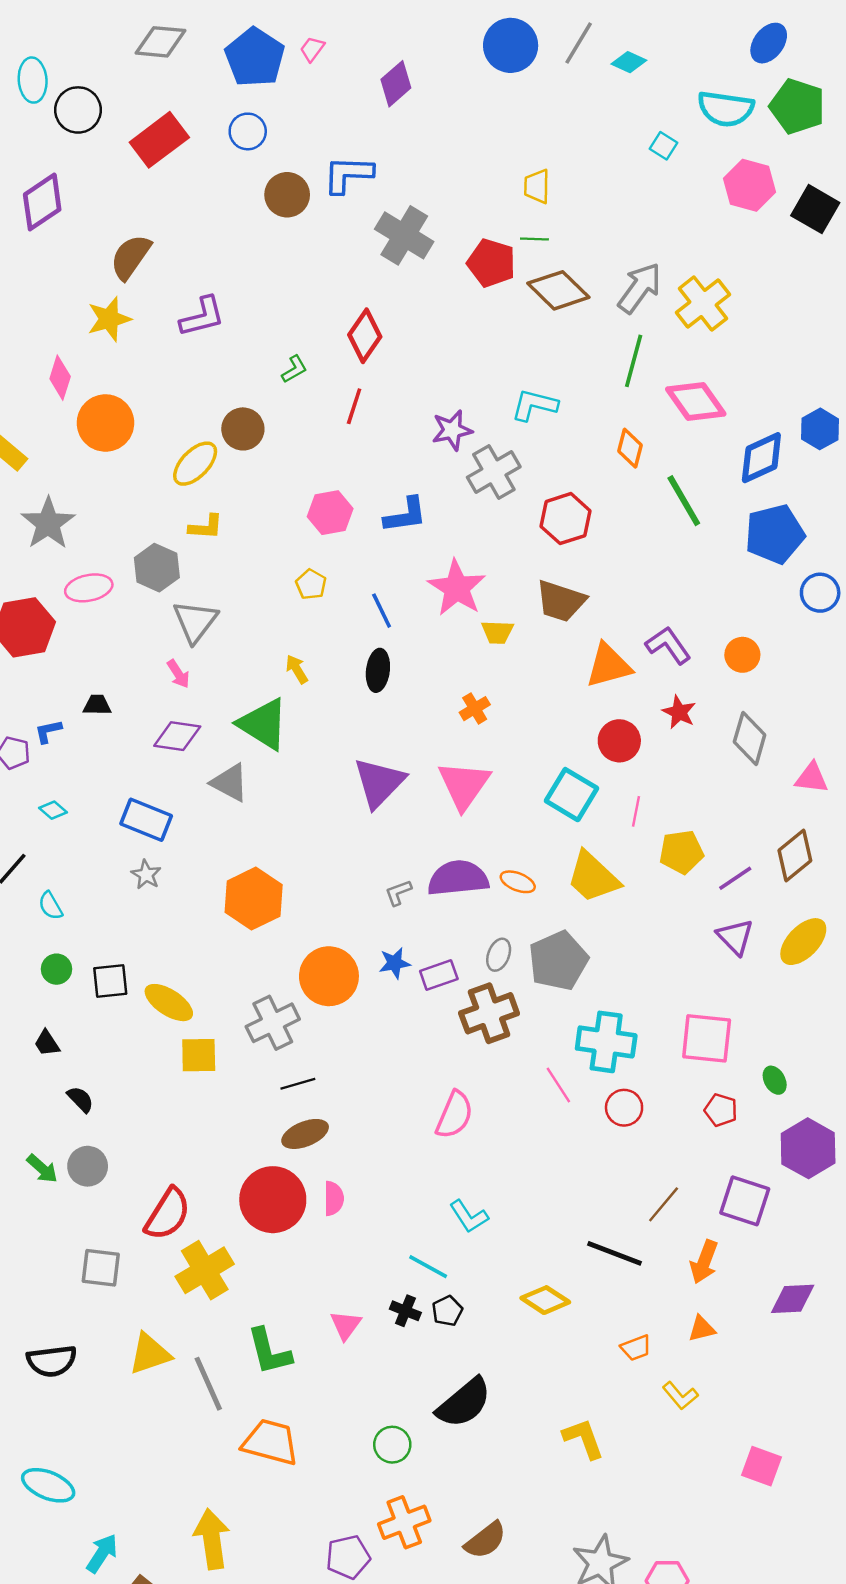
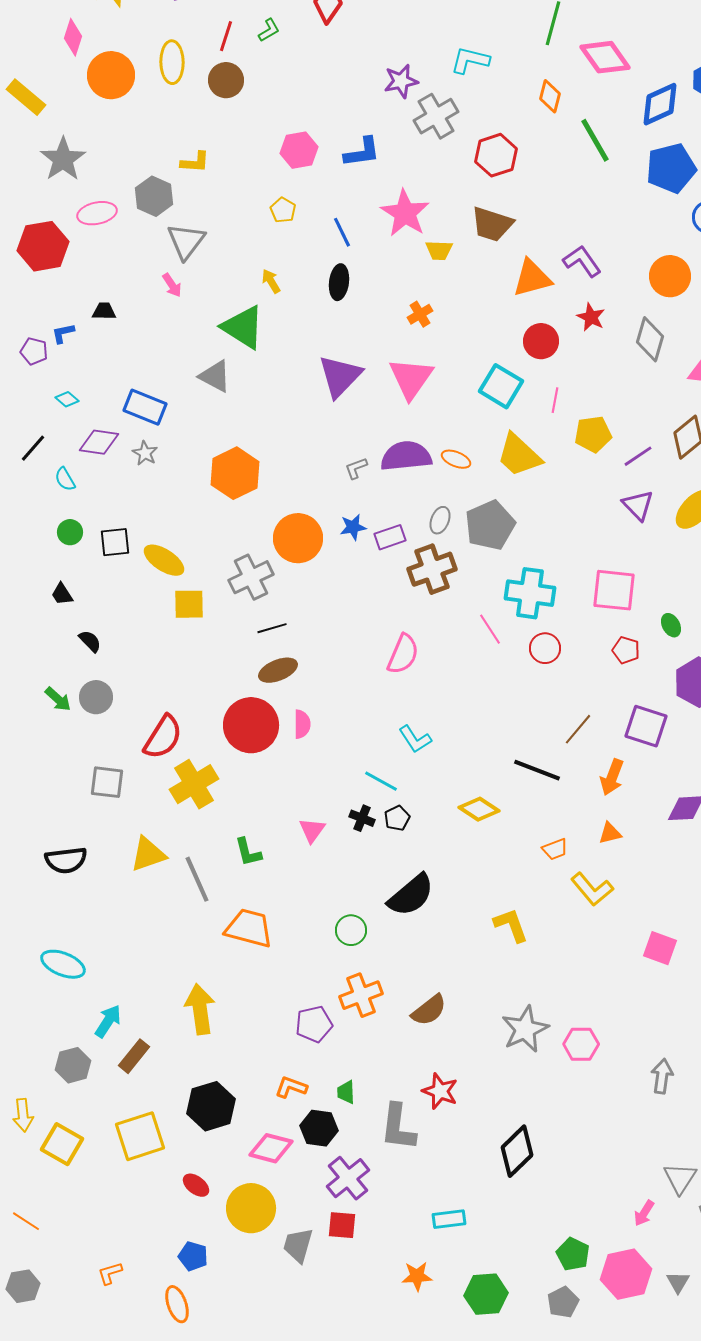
red line: (354, 406) -> (226, 36), moved
yellow ellipse: (195, 464) -> (172, 62), moved, turned -45
orange circle: (742, 655) -> (670, 276), moved, size x1.4
purple diamond: (177, 736) -> (99, 442), moved
green L-shape: (269, 1351) -> (248, 852), size x0.7
yellow L-shape: (680, 1396) -> (592, 889), size x1.4

